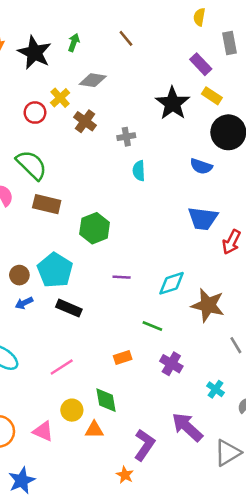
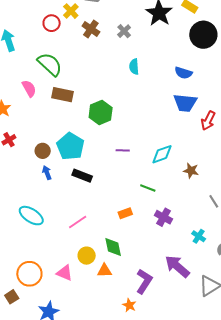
gray cross: (126, 137) -> (124, 31), moved, turned -32
blue semicircle: (201, 166) -> (183, 73), moved
blue arrow: (24, 303) -> (47, 173), turned 96
brown star: (208, 305) -> (191, 171), size x0.6

